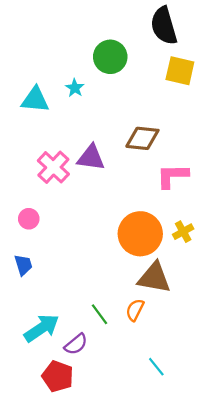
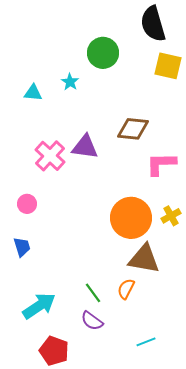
cyan triangle: (35, 100) -> (33, 93), size x0.7
purple semicircle: (76, 344) -> (92, 321), moved, turned 75
cyan line: (156, 367) -> (146, 342), turned -72

